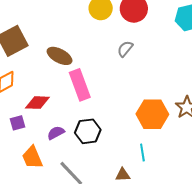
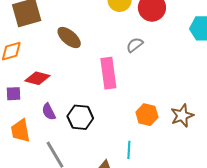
pink rectangle: (80, 85) -> (108, 73), moved
orange hexagon: (152, 114) -> (147, 115), size x0.7
purple semicircle: (56, 133) -> (49, 112), turned -102

